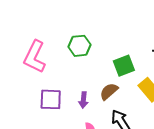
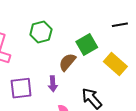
brown semicircle: (109, 91) -> (67, 62), moved

